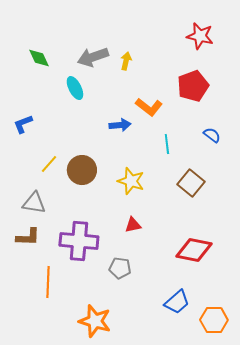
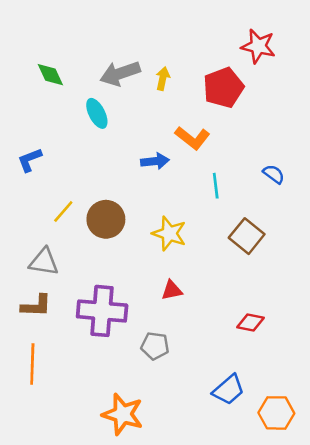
red pentagon: (193, 86) -> (223, 88), moved
red diamond: (194, 250) -> (251, 323), size x0.6
orange line: (48, 282) -> (32, 364), moved

